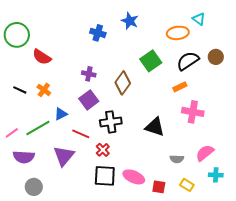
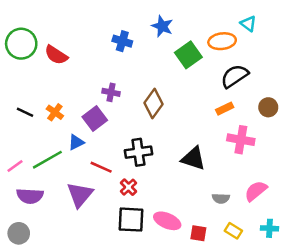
red semicircle: (42, 57) -> (56, 55), moved
brown circle: (216, 57) -> (268, 107), moved
green square: (151, 61) -> (188, 55), moved
purple square: (89, 100) -> (95, 119), moved
cyan cross: (216, 175) -> (270, 228), moved
gray circle: (34, 187) -> (19, 233), moved

